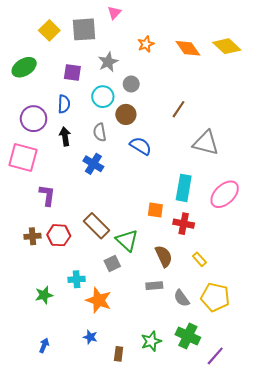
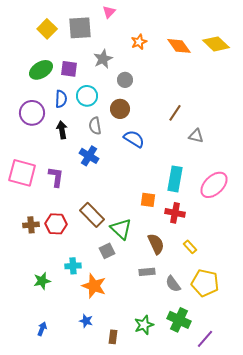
green ellipse: (24, 67) -> (41, 70), moved
cyan circle: (103, 97) -> (87, 96), moved
brown line: (178, 109) -> (175, 113), moved
gray triangle: (206, 143) -> (196, 136), size x0.6
pink square: (23, 157) -> (22, 173), moved
purple L-shape: (47, 195) -> (56, 177), moved

